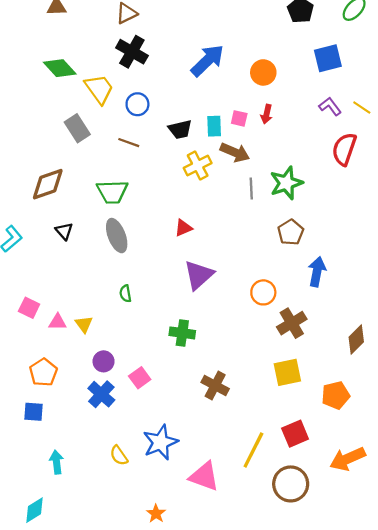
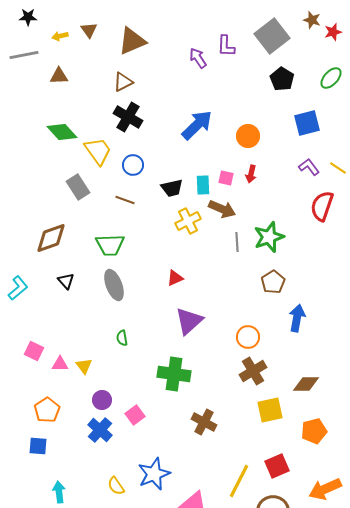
brown cross: (292, 323) -> (253, 371), moved
green cross: (182, 333) -> (174, 374), size x1.4
brown diamond: (356, 339) -> (306, 384), moved, turned 44

